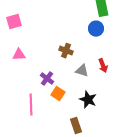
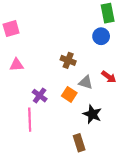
red arrow: (103, 66) -> (109, 77), turned -32
purple cross: (47, 79) -> (40, 96), moved
orange square: (58, 94) -> (69, 94), moved

